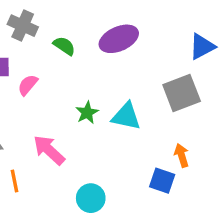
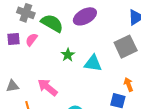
green semicircle: (64, 46) -> (52, 23), size x1.6
pink semicircle: (28, 85) -> (31, 40), moved
green star: (87, 113) -> (68, 55), moved

